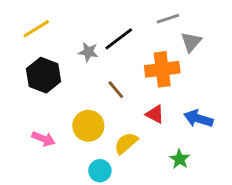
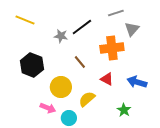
yellow line: (36, 29) -> (25, 20), turned 54
black hexagon: (43, 75) -> (32, 65), moved
pink arrow: (43, 139) -> (48, 108), moved

